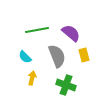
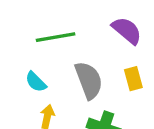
purple semicircle: (71, 33) -> (127, 31), moved

